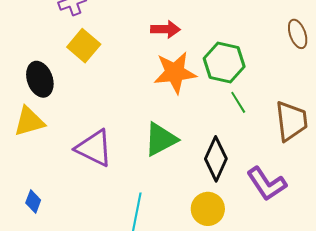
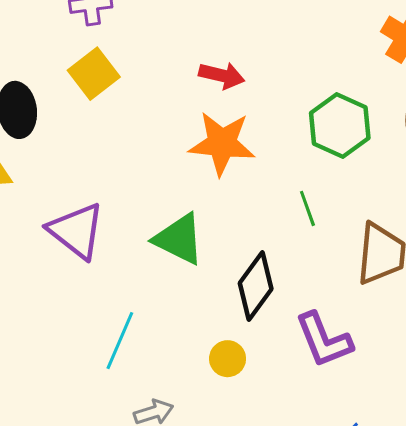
green hexagon: (224, 62) -> (340, 125), moved
green triangle: (161, 139) -> (179, 239), turned 42
yellow circle: (208, 209) -> (228, 359), size x0.7

